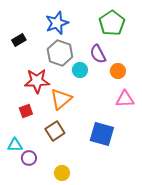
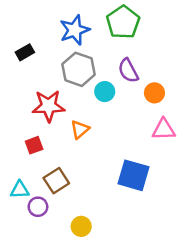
green pentagon: (112, 23) -> (123, 22), moved
orange triangle: (61, 99) -> (80, 130), size x0.7
brown square: (55, 131) -> (56, 181), moved

